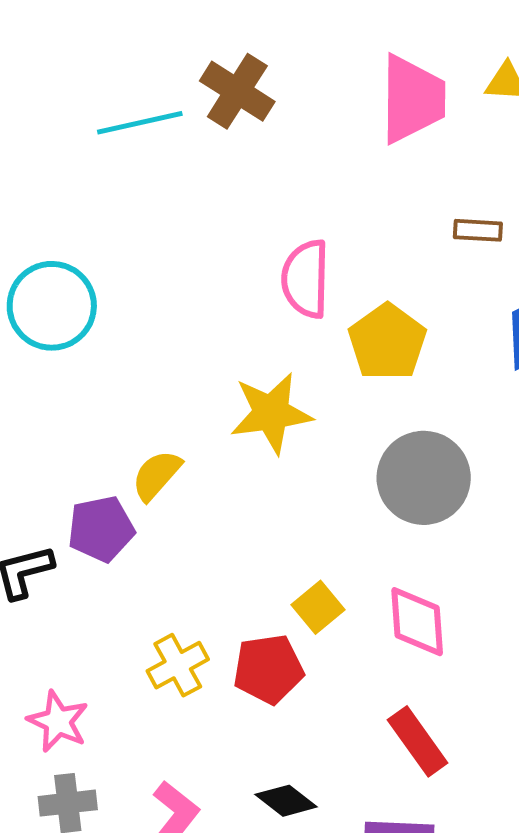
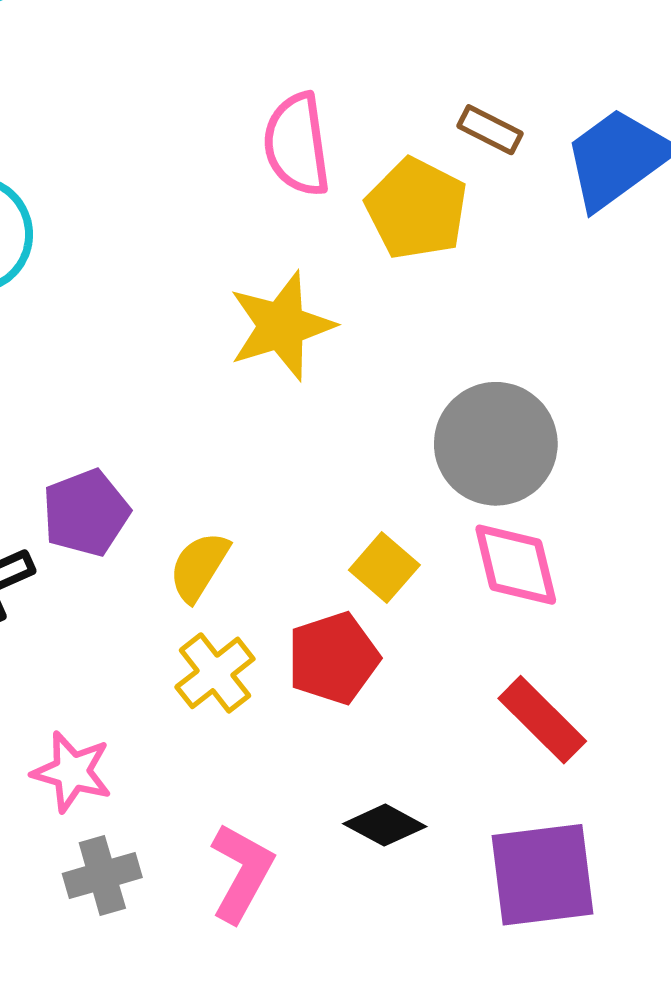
brown rectangle: (478, 230) -> (490, 130), moved, turned 33
yellow semicircle: (156, 475) -> (199, 567), moved
gray circle: (424, 478) -> (496, 444), moved

